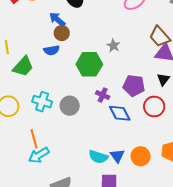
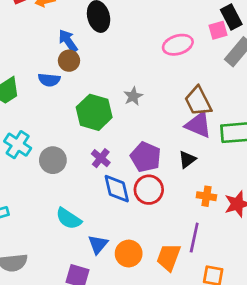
red circle: (154, 107) -> (149, 190), moved
cyan semicircle: (98, 157) -> (69, 219), moved

